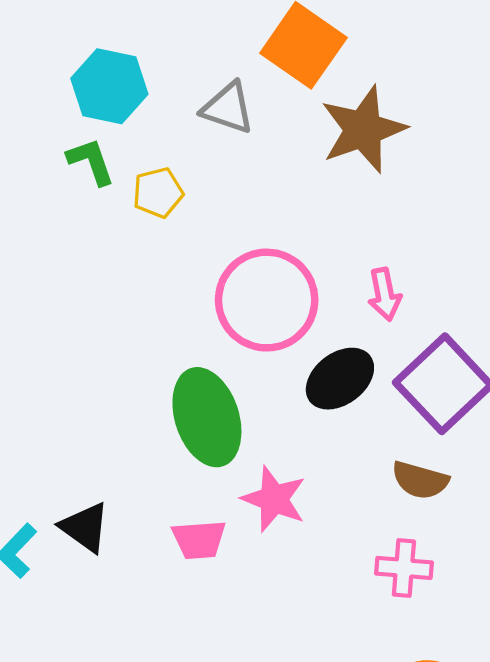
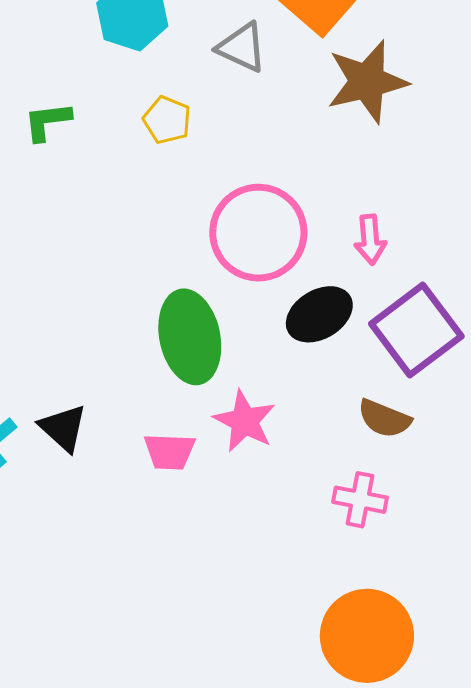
green L-shape: (91, 161) -> (47, 121), moved, turned -84
yellow pentagon: (158, 193) -> (167, 120), turned 30

